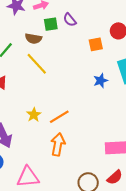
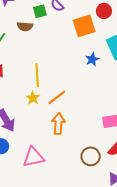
orange square: (96, 44) -> (84, 26), size x1.6
yellow line: (37, 64) -> (37, 75), moved, turned 45

